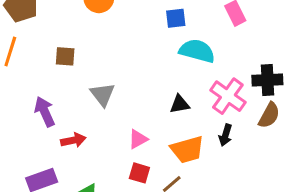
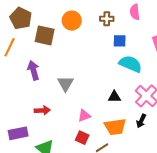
brown square: (65, 56) -> (45, 35), moved, size x1.5
purple arrow: (45, 112) -> (33, 70), moved

